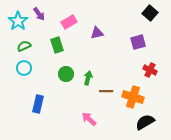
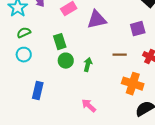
purple triangle: (97, 33) -> (97, 20), size x1.5
green rectangle: (57, 45) -> (60, 42), moved
brown line: (106, 91) -> (120, 55), moved

